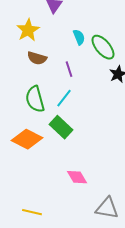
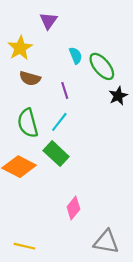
pink diamond: (77, 177) -> (73, 208), turned 70

